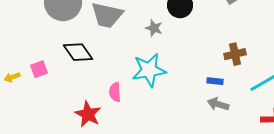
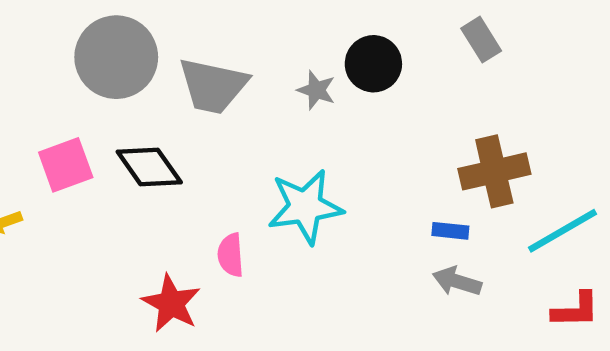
gray star: (154, 28) -> (316, 90), moved
brown cross: (235, 54) -> (494, 171), size x1.4
pink square: (39, 69) -> (66, 165), moved, size x1.4

